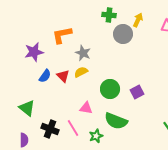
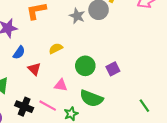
gray star: (83, 53) -> (77, 16), moved
red triangle: (63, 76) -> (34, 69), moved
pink line: (73, 128) -> (48, 106), turned -30

